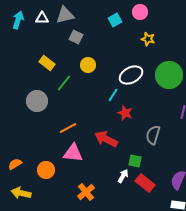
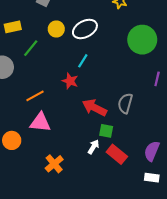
yellow rectangle: (47, 63) -> (13, 27), turned -49
white ellipse: (131, 75) -> (85, 29), moved
red star: (125, 113) -> (70, 81), moved
red arrow: (106, 139) -> (94, 108), moved

